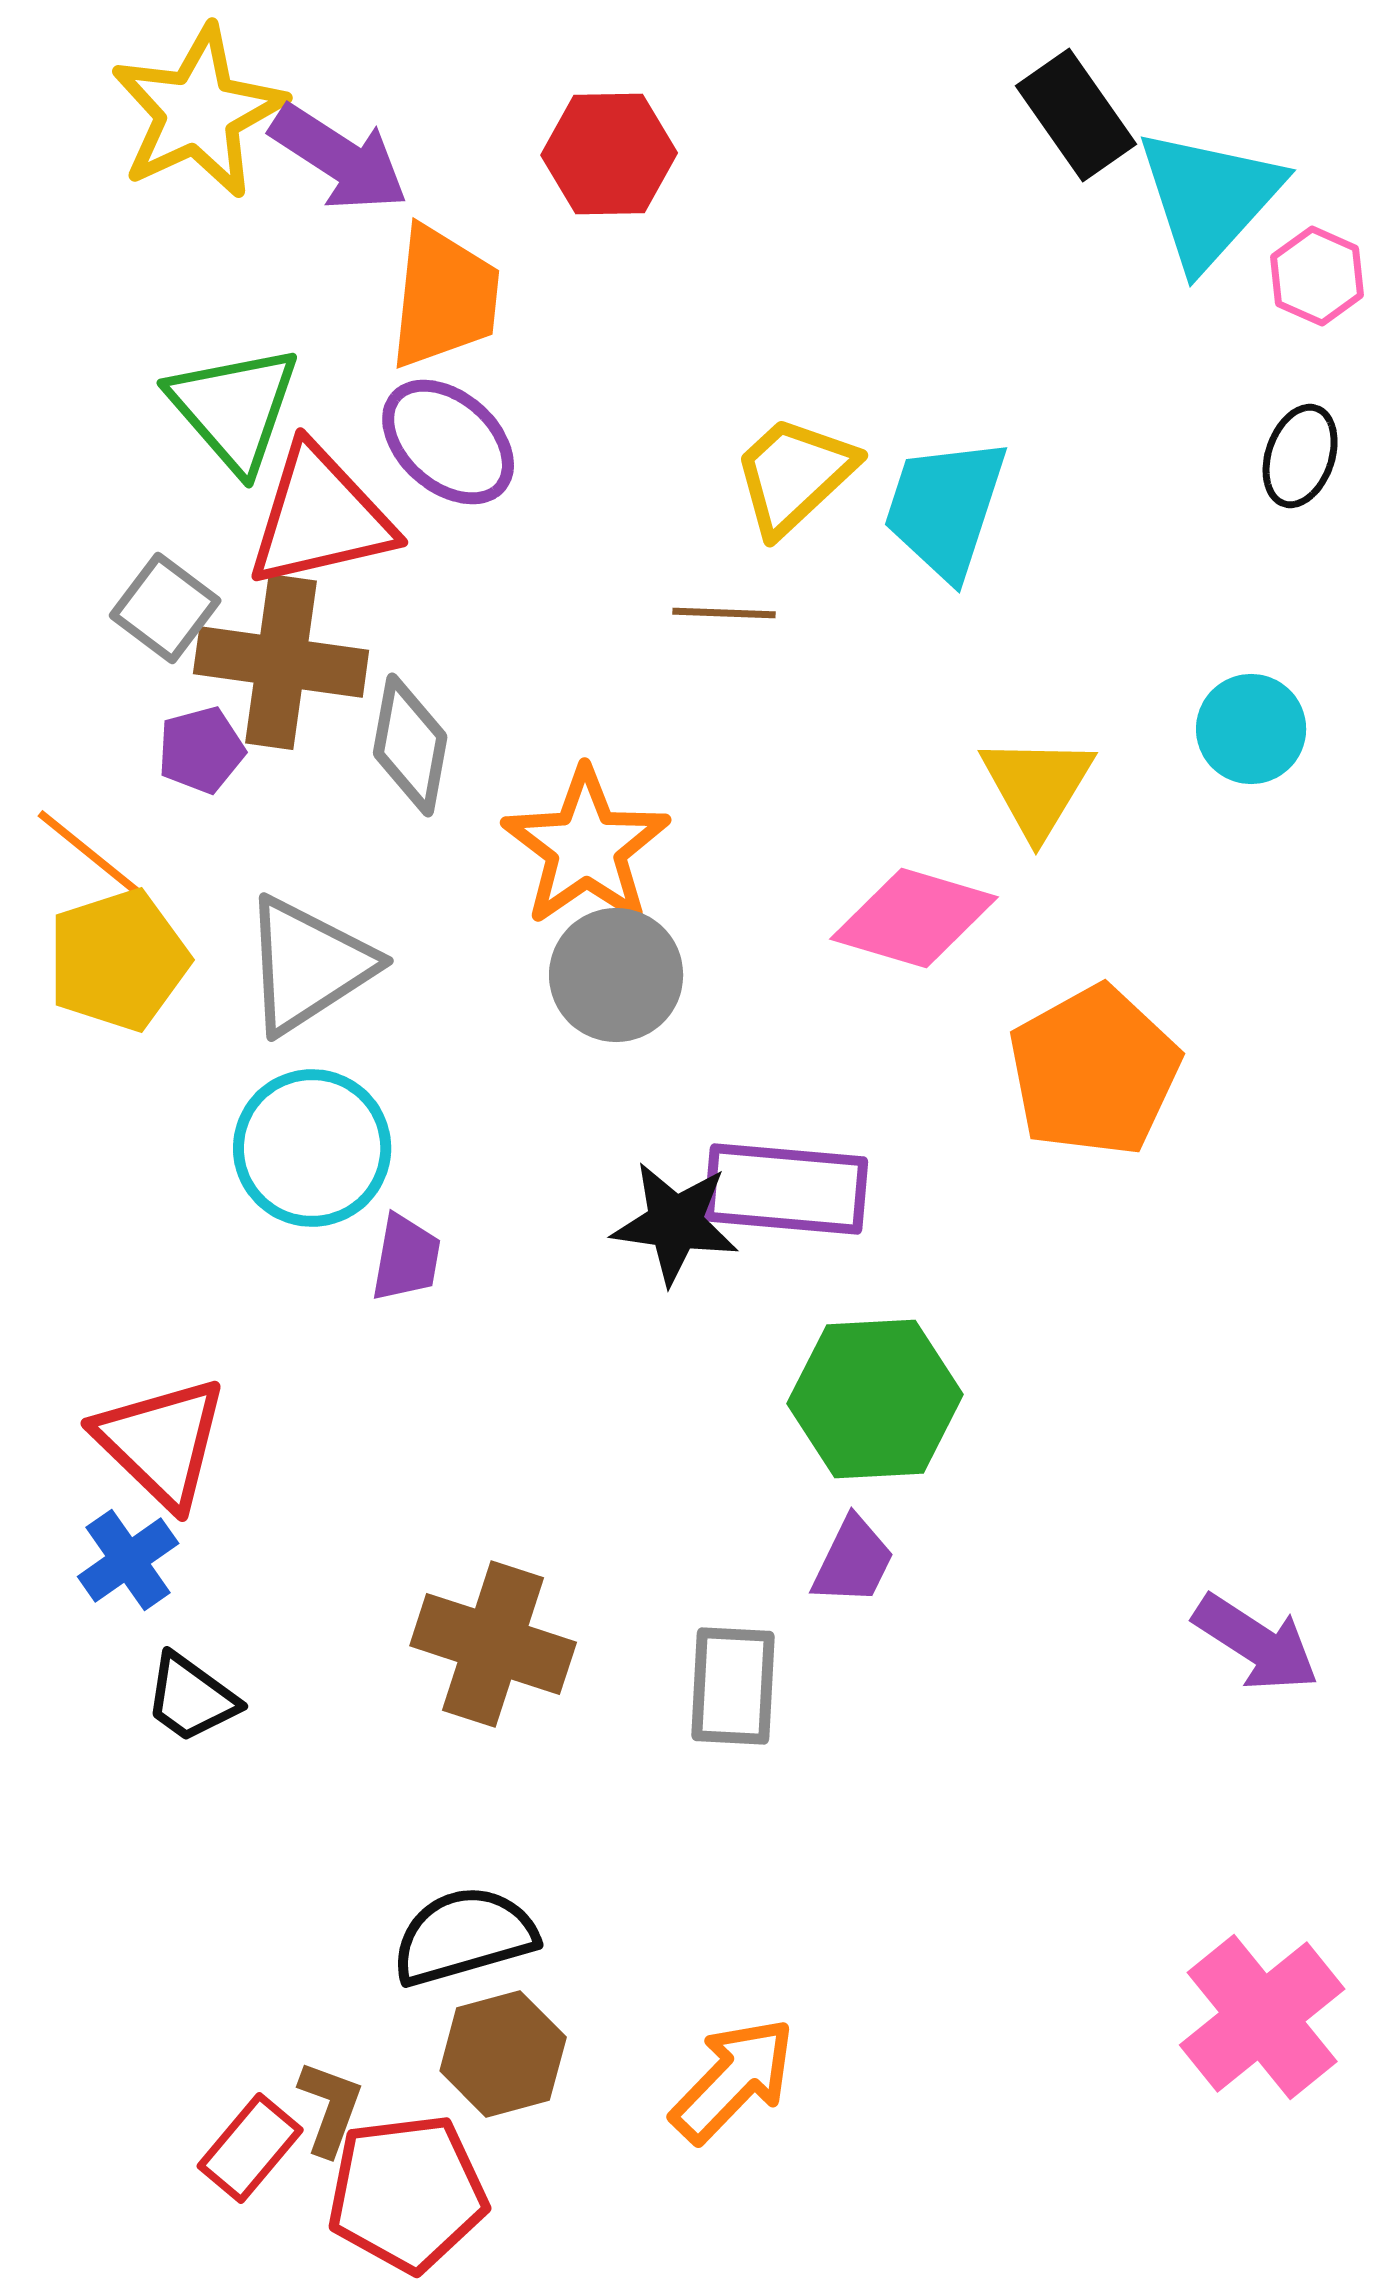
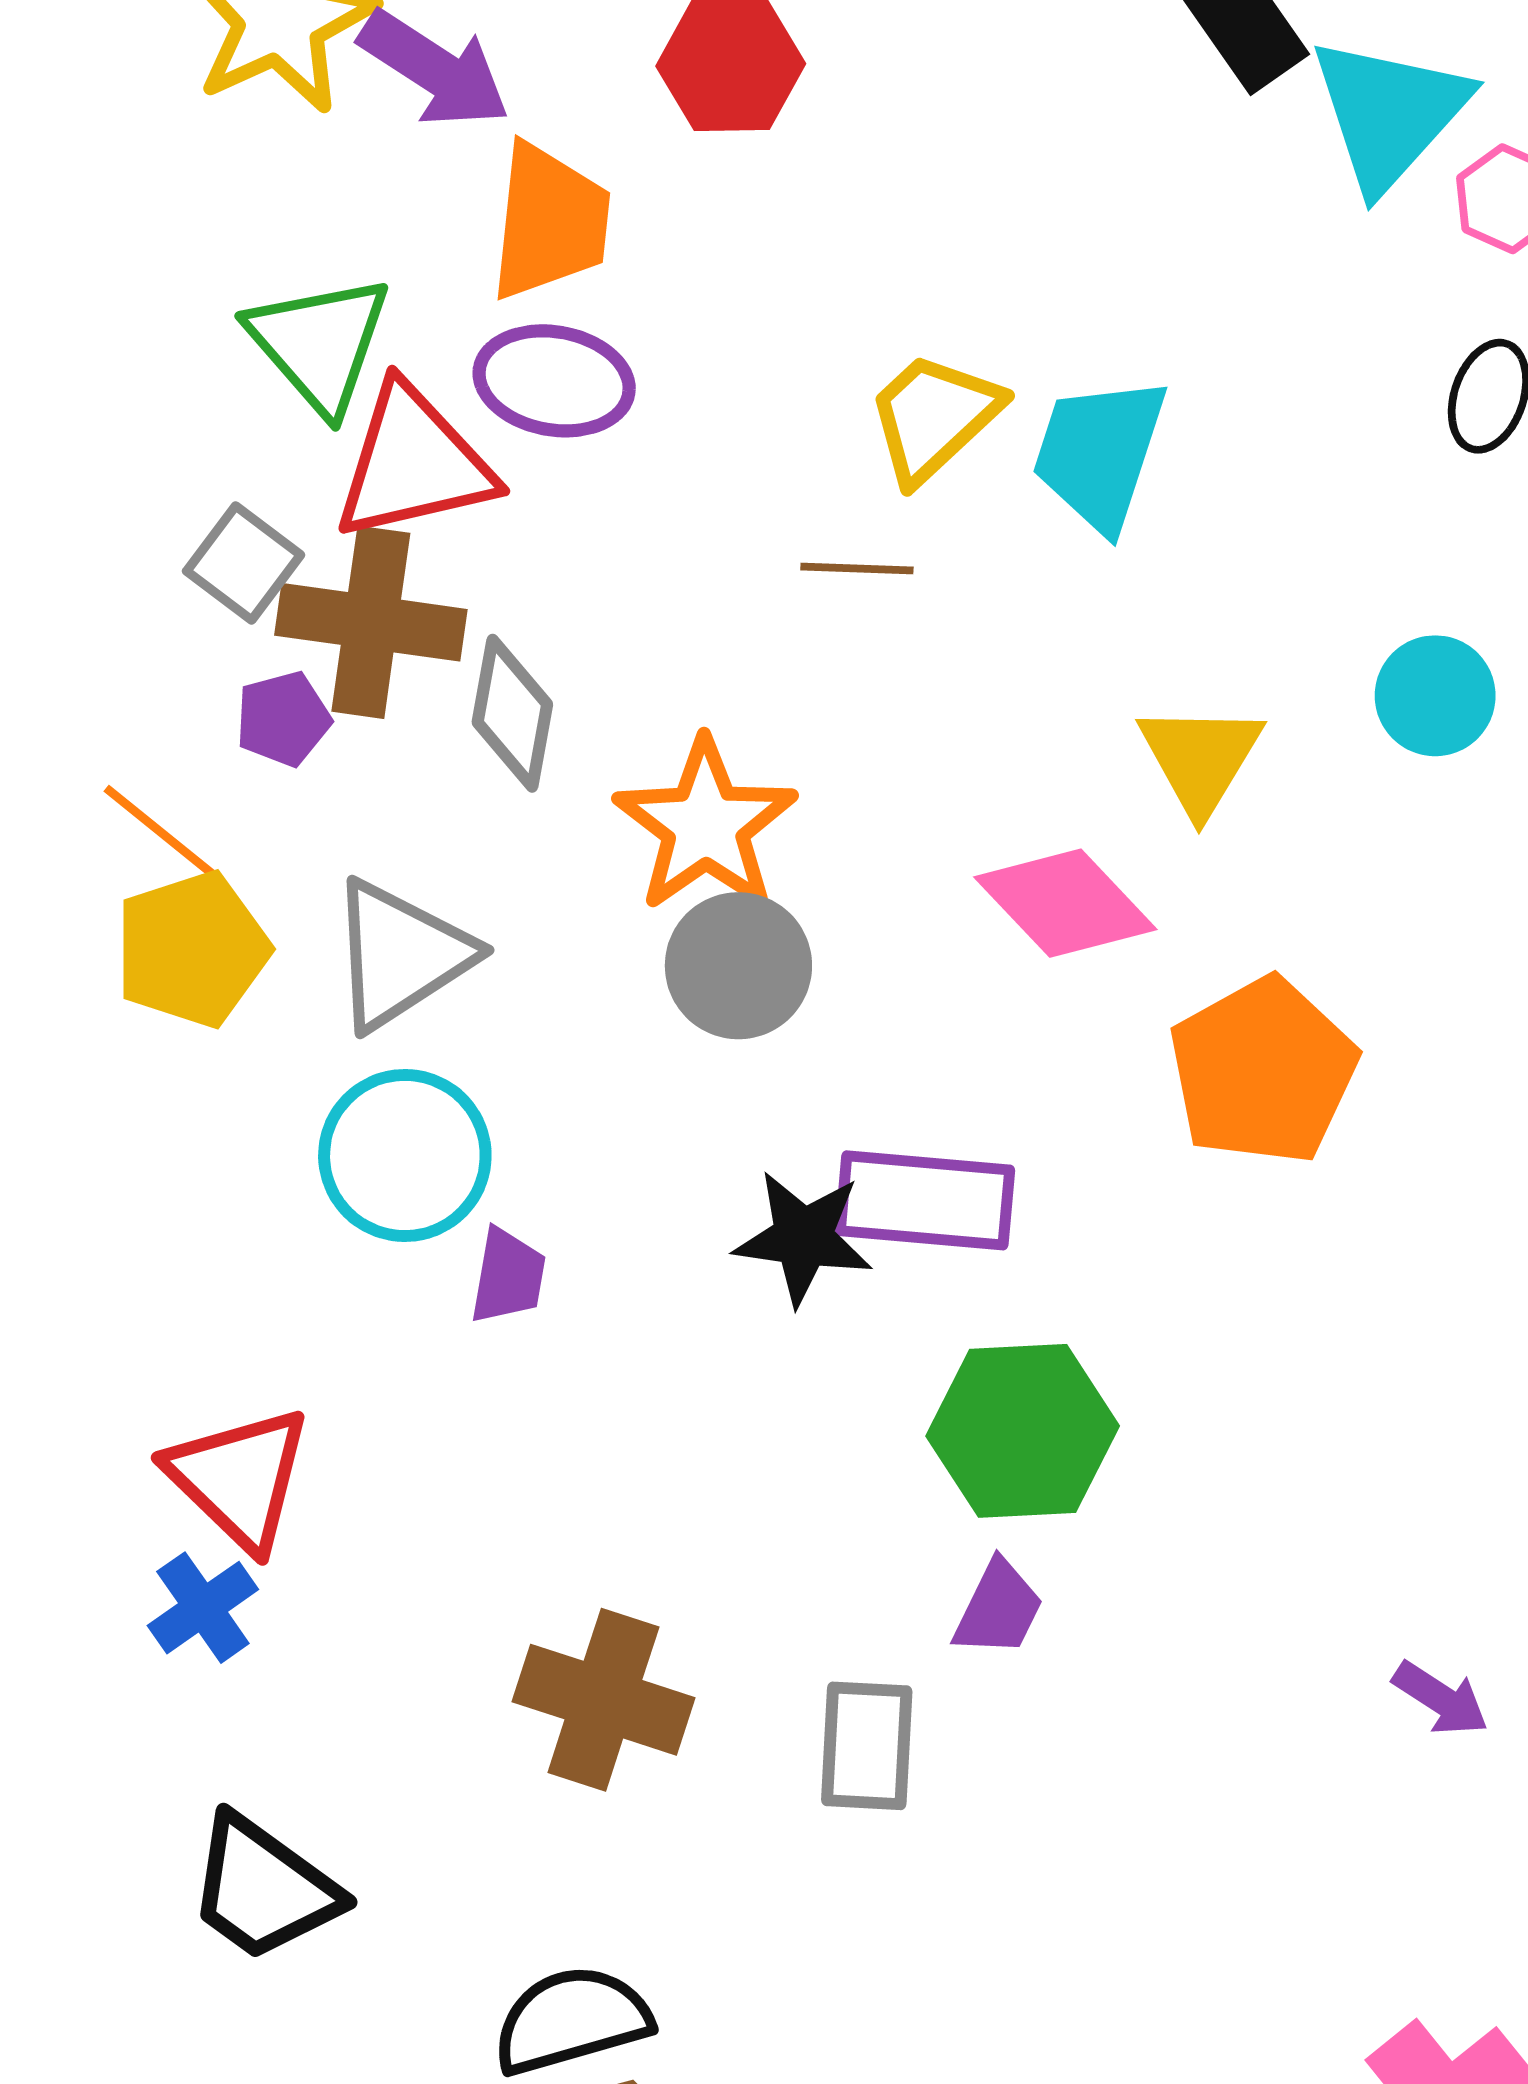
purple ellipse: (448, 442) -> (554, 381), turned -31
pink diamond: (914, 918) -> (1065, 903), turned 30
purple arrow: (1256, 1643) -> (1441, 1699), size x0.7
black trapezoid: (191, 1698) -> (263, 1888), moved, size x1.5

